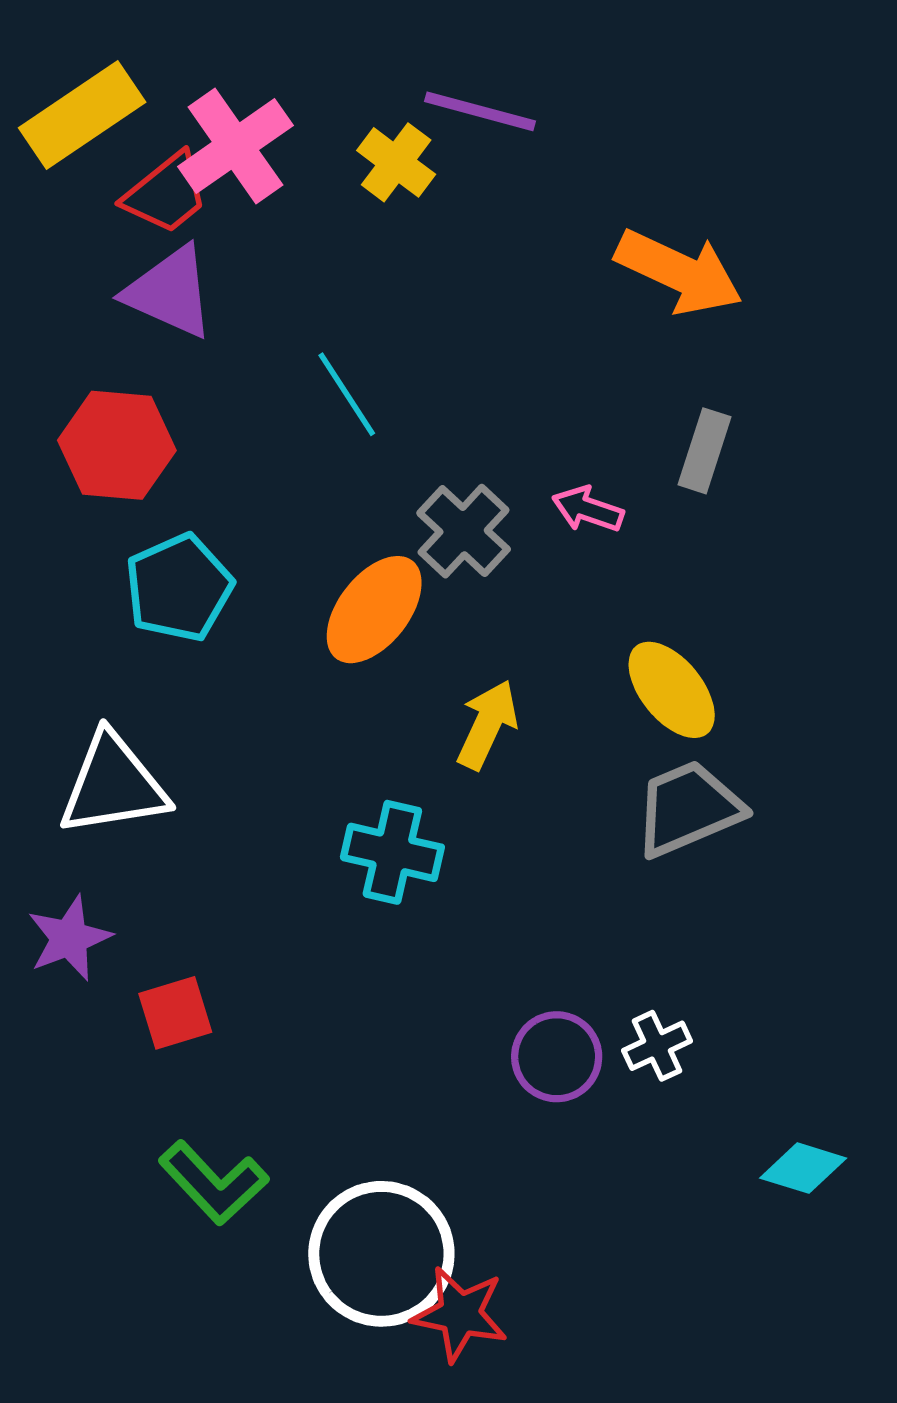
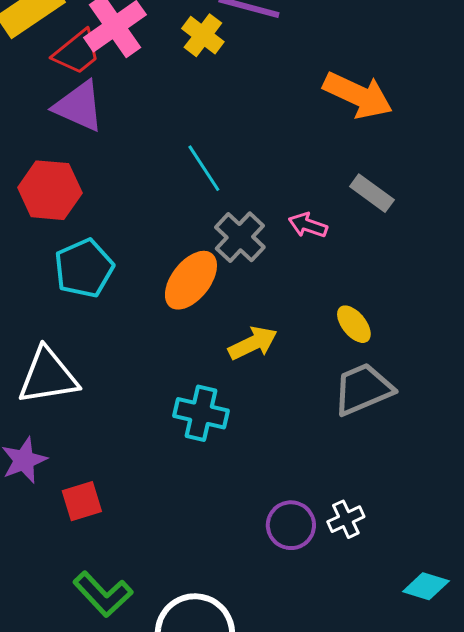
cyan line: (347, 394) -> (204, 168), moved
gray rectangle: (704, 451) -> (372, 193), turned -72
yellow ellipse: (672, 690) -> (354, 324), size x0.7
yellow arrow: (487, 725) -> (253, 343), turned 39

